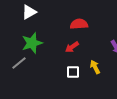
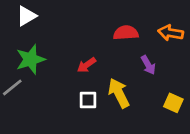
red semicircle: (79, 24) -> (126, 33), moved
yellow arrow: (95, 67) -> (119, 93), size x1.5

